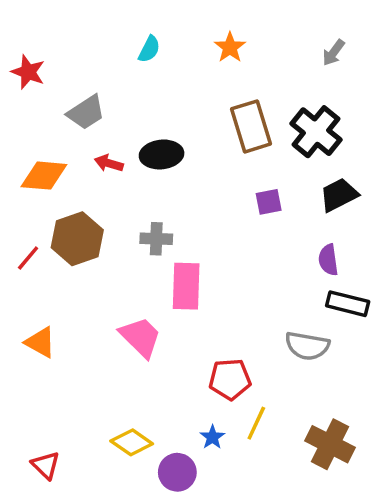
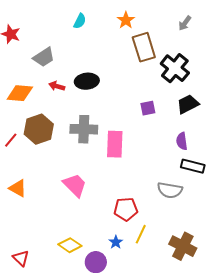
brown rectangle: (251, 126) -> (144, 47), moved
gray cross: (156, 239) -> (84, 129), size x1.5
pink rectangle: (186, 286) -> (115, 144), moved

